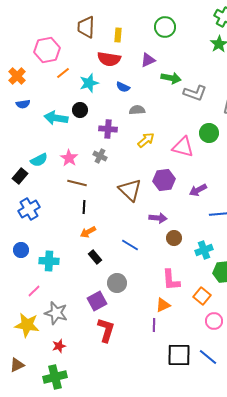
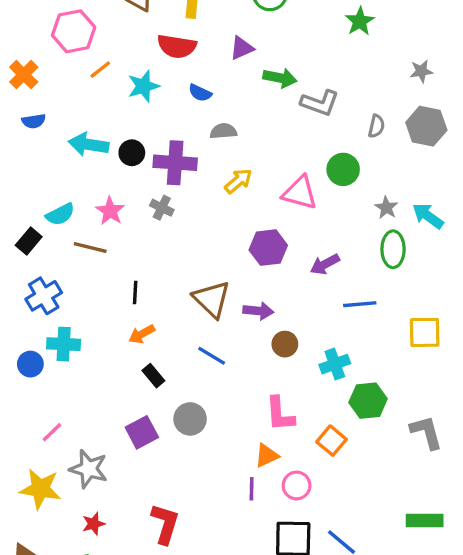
black circle: (80, 110) -> (132, 153), moved
purple cross: (108, 129) -> (175, 163), size x1.4
brown line: (77, 183) -> (90, 248), moved
brown triangle: (130, 190) -> (212, 299), moved
cyan cross: (49, 261) -> (64, 344), moved
purple square: (97, 301) -> (142, 432), moved
pink circle: (214, 321) -> (297, 485), moved
red L-shape: (106, 330) -> (165, 524), moved

